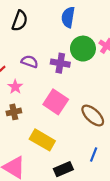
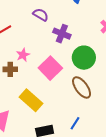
green circle: (83, 49) -> (84, 58), moved
purple semicircle: (30, 62) -> (41, 15), moved
pink star: (15, 87) -> (23, 55), moved

